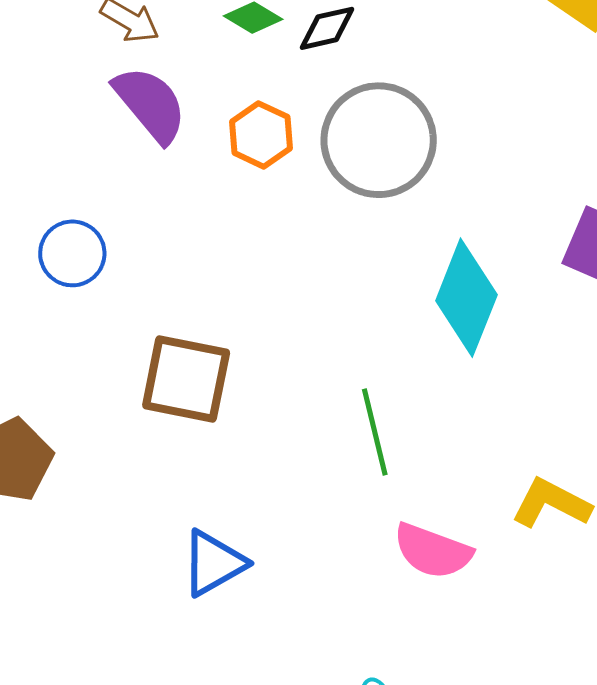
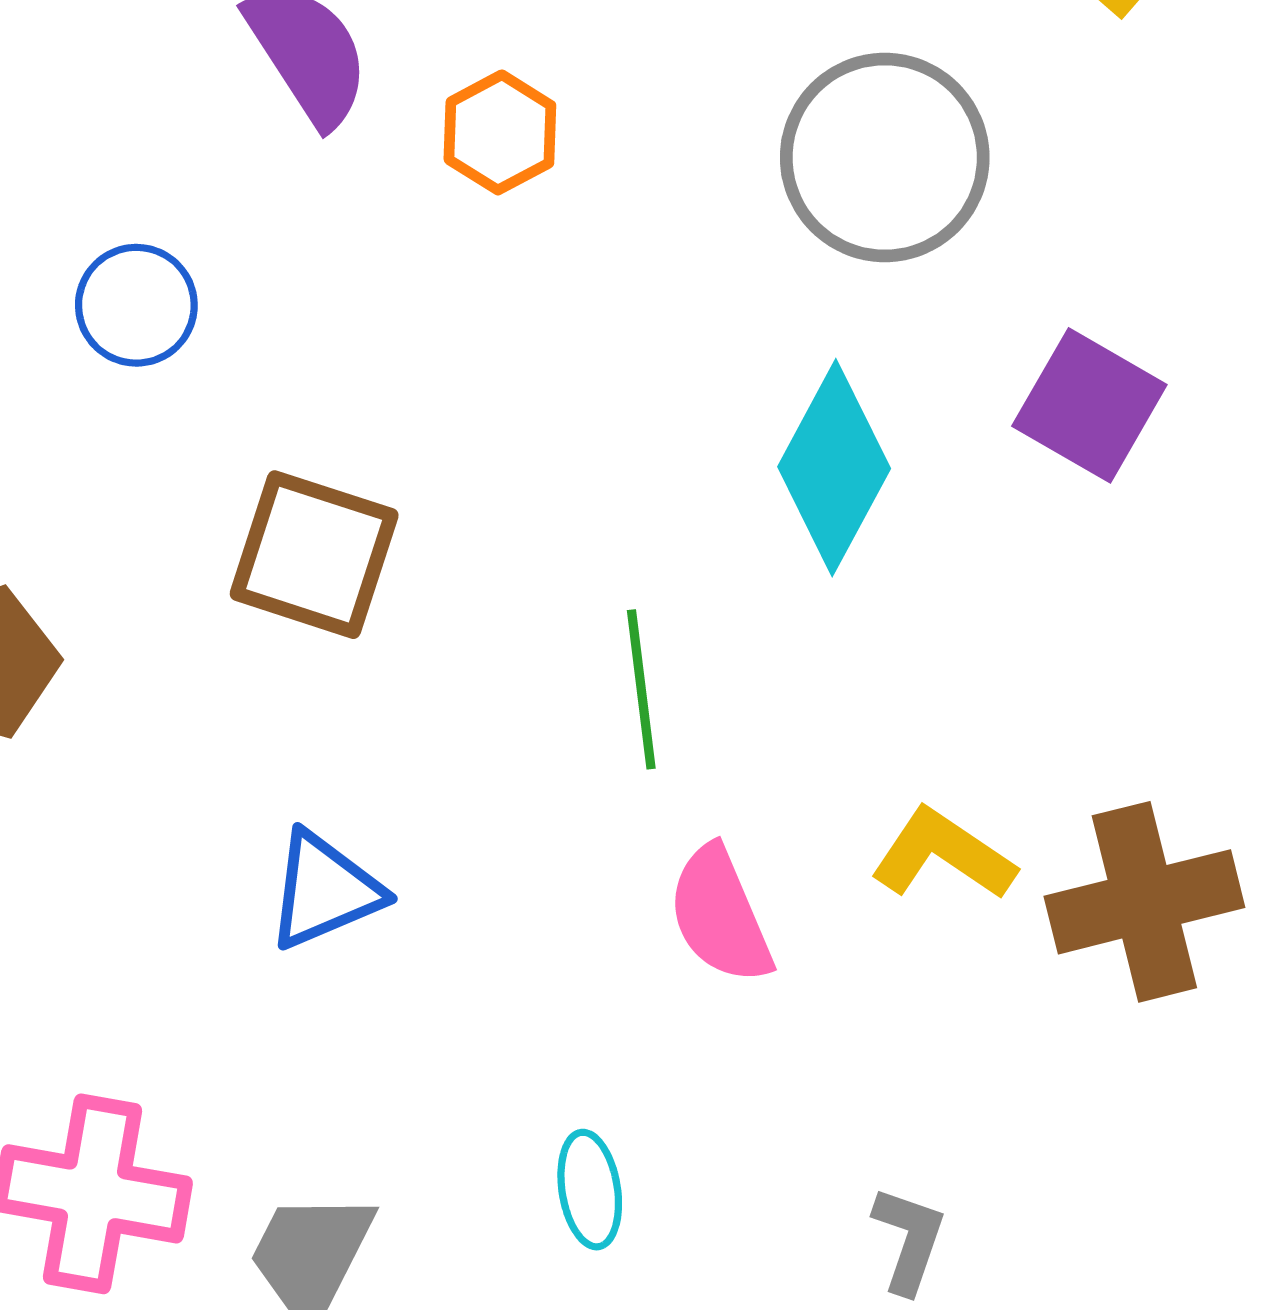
gray circle: (379, 140) -> (885, 157), moved
pink semicircle: (433, 551) -> (720, 915), turned 40

